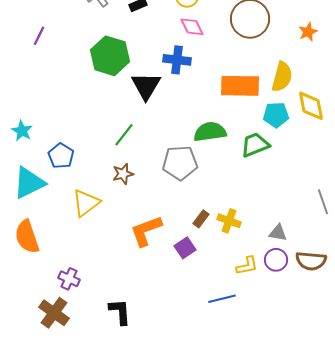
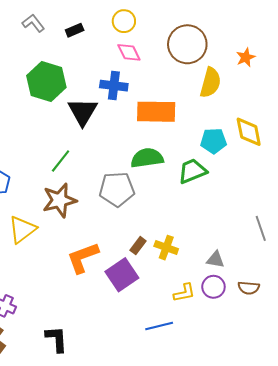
yellow semicircle: (282, 77) -> (210, 83), moved
orange rectangle: (240, 86) -> (156, 112), moved
brown star: (123, 174) -> (60, 200), size x1.6
purple square: (185, 248) -> (122, 275), size x1.5
brown semicircle: (311, 261) -> (249, 288), size x0.7

